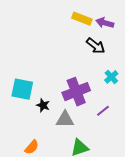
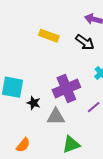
yellow rectangle: (82, 19) -> (49, 36), moved

